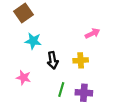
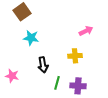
black arrow: (53, 60) -> (43, 65), moved
pink star: (24, 78) -> (12, 76), moved

